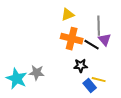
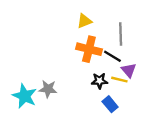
purple triangle: (105, 40) -> (129, 70), moved
yellow line: (99, 80) -> (119, 80), moved

